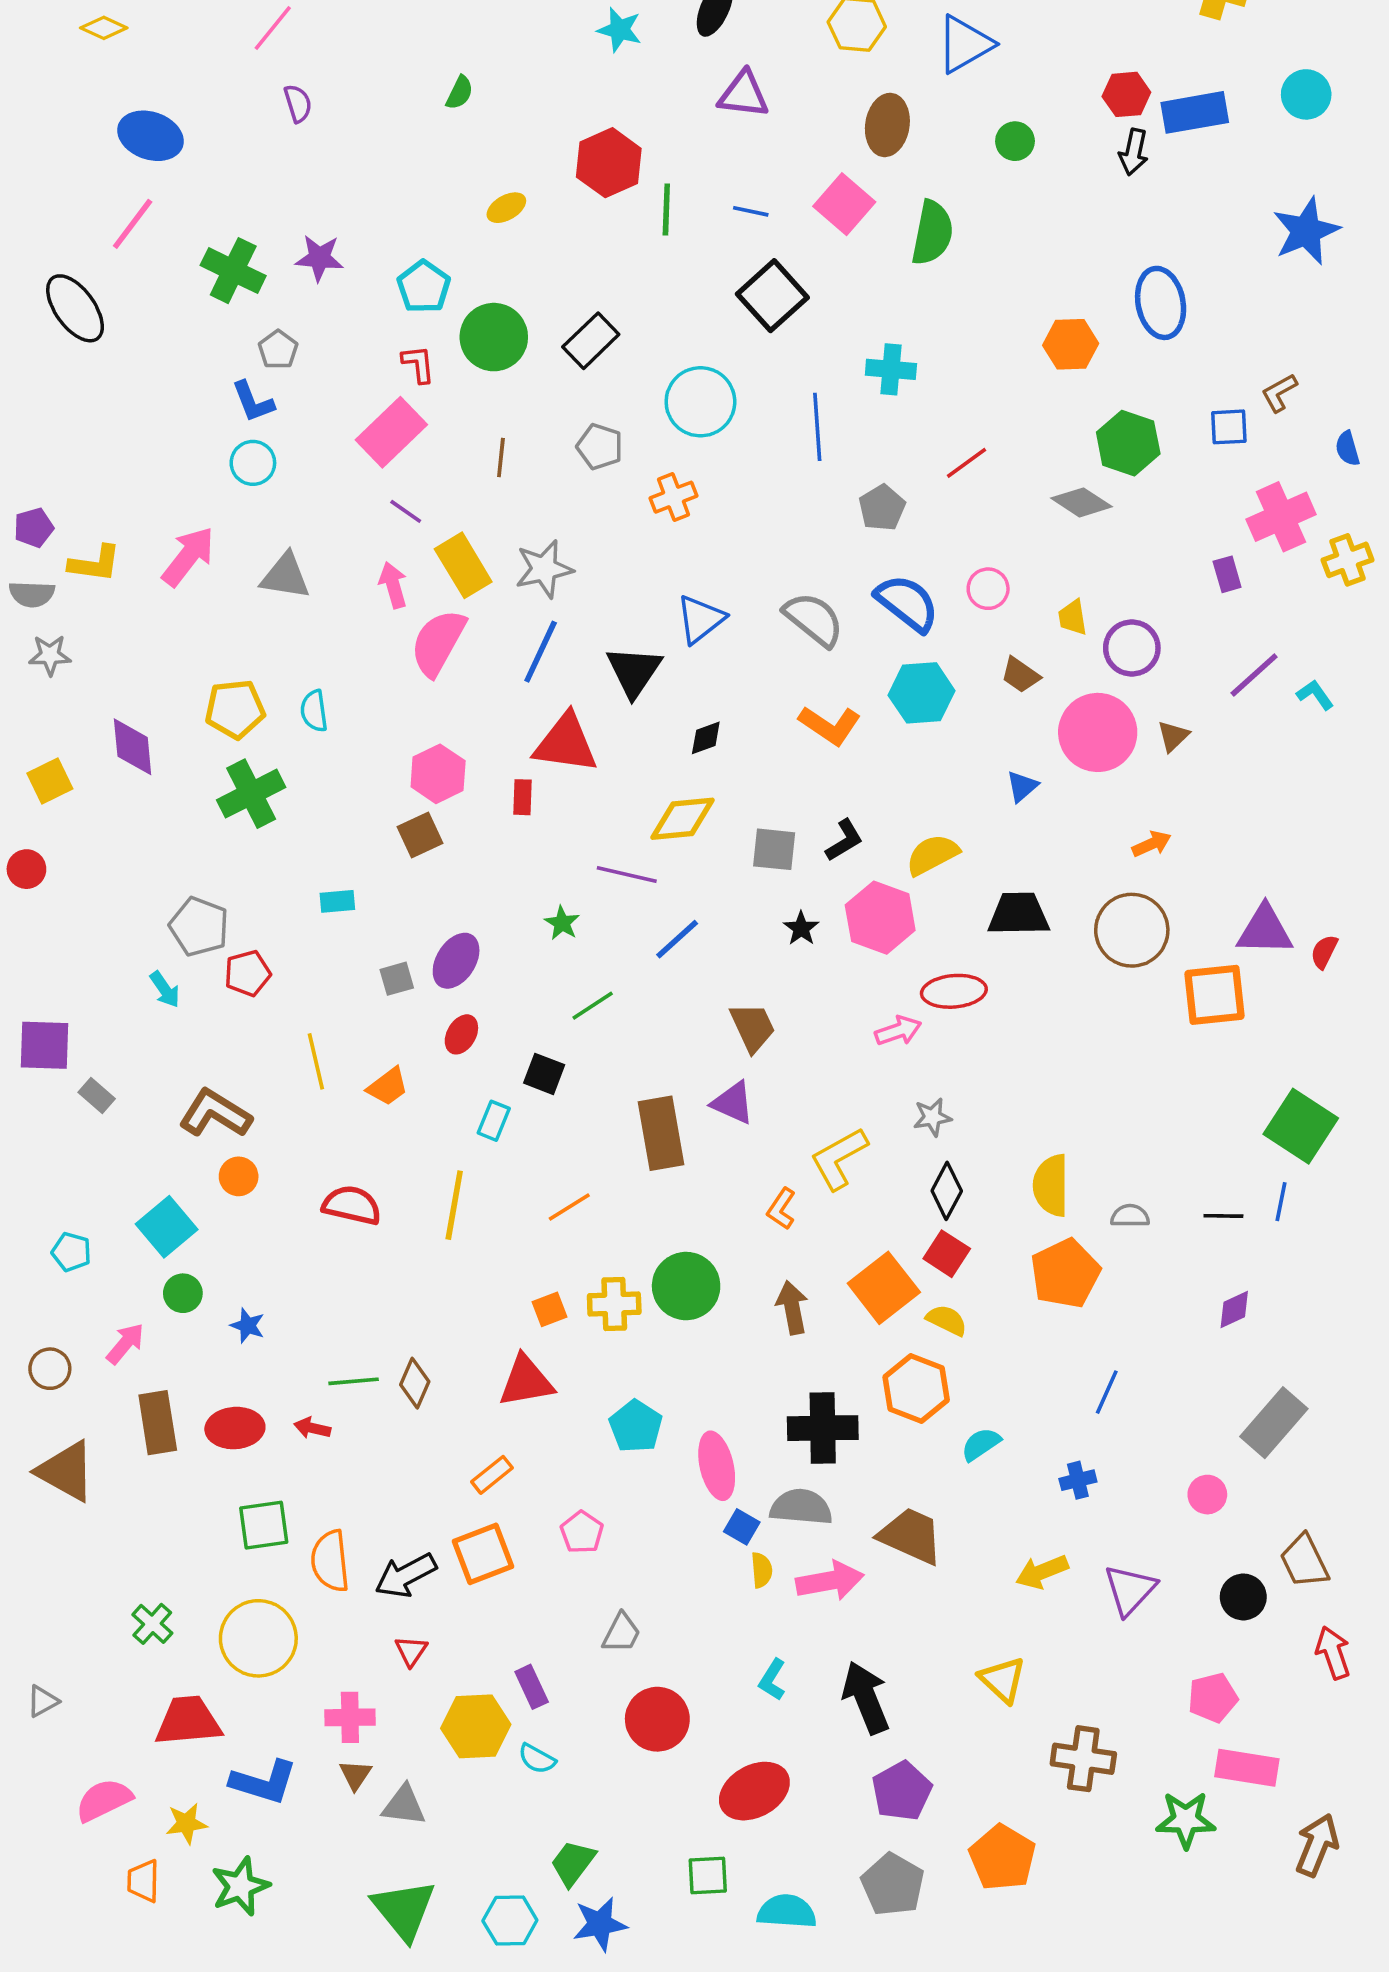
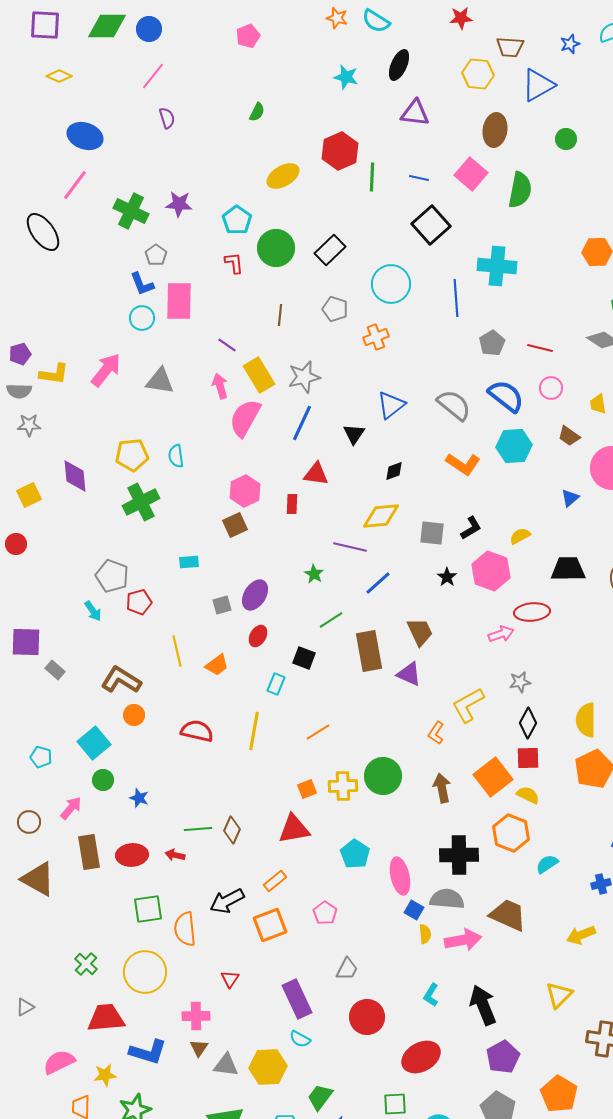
yellow ellipse: (506, 208) -> (283, 176), size x1.5
cyan cross: (891, 369) -> (497, 266), size x1.4
pink rectangle: (391, 432) -> (179, 301), moved, turned -45
red line: (966, 463) -> (540, 348), moved, turned 50
black triangle: (634, 671) -> (354, 434), size x0.7
red triangle: (566, 743) -> (316, 474), size x0.7
yellow semicircle: (932, 855) -> (520, 536), size x0.7
brown rectangle: (661, 1133) -> (369, 651), moved
red square: (947, 1254) -> (528, 758), turned -35
black arrow: (406, 1575) -> (227, 901), moved
yellow triangle: (1002, 1680) -> (559, 995), turned 32
purple rectangle: (532, 1687) -> (297, 999), size x1.6
yellow hexagon: (476, 1726) -> (268, 1067), moved

